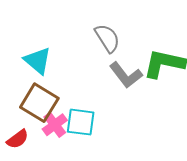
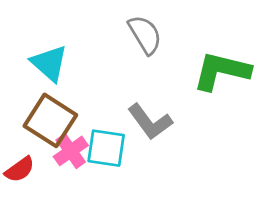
gray L-shape: (126, 75) -> (150, 122), moved

